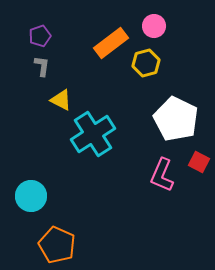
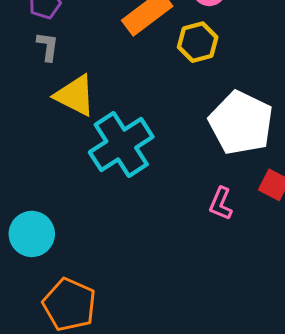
yellow triangle: (61, 100) -> (75, 95), size x1.4
pink L-shape: (162, 175) -> (221, 204), size x0.7

